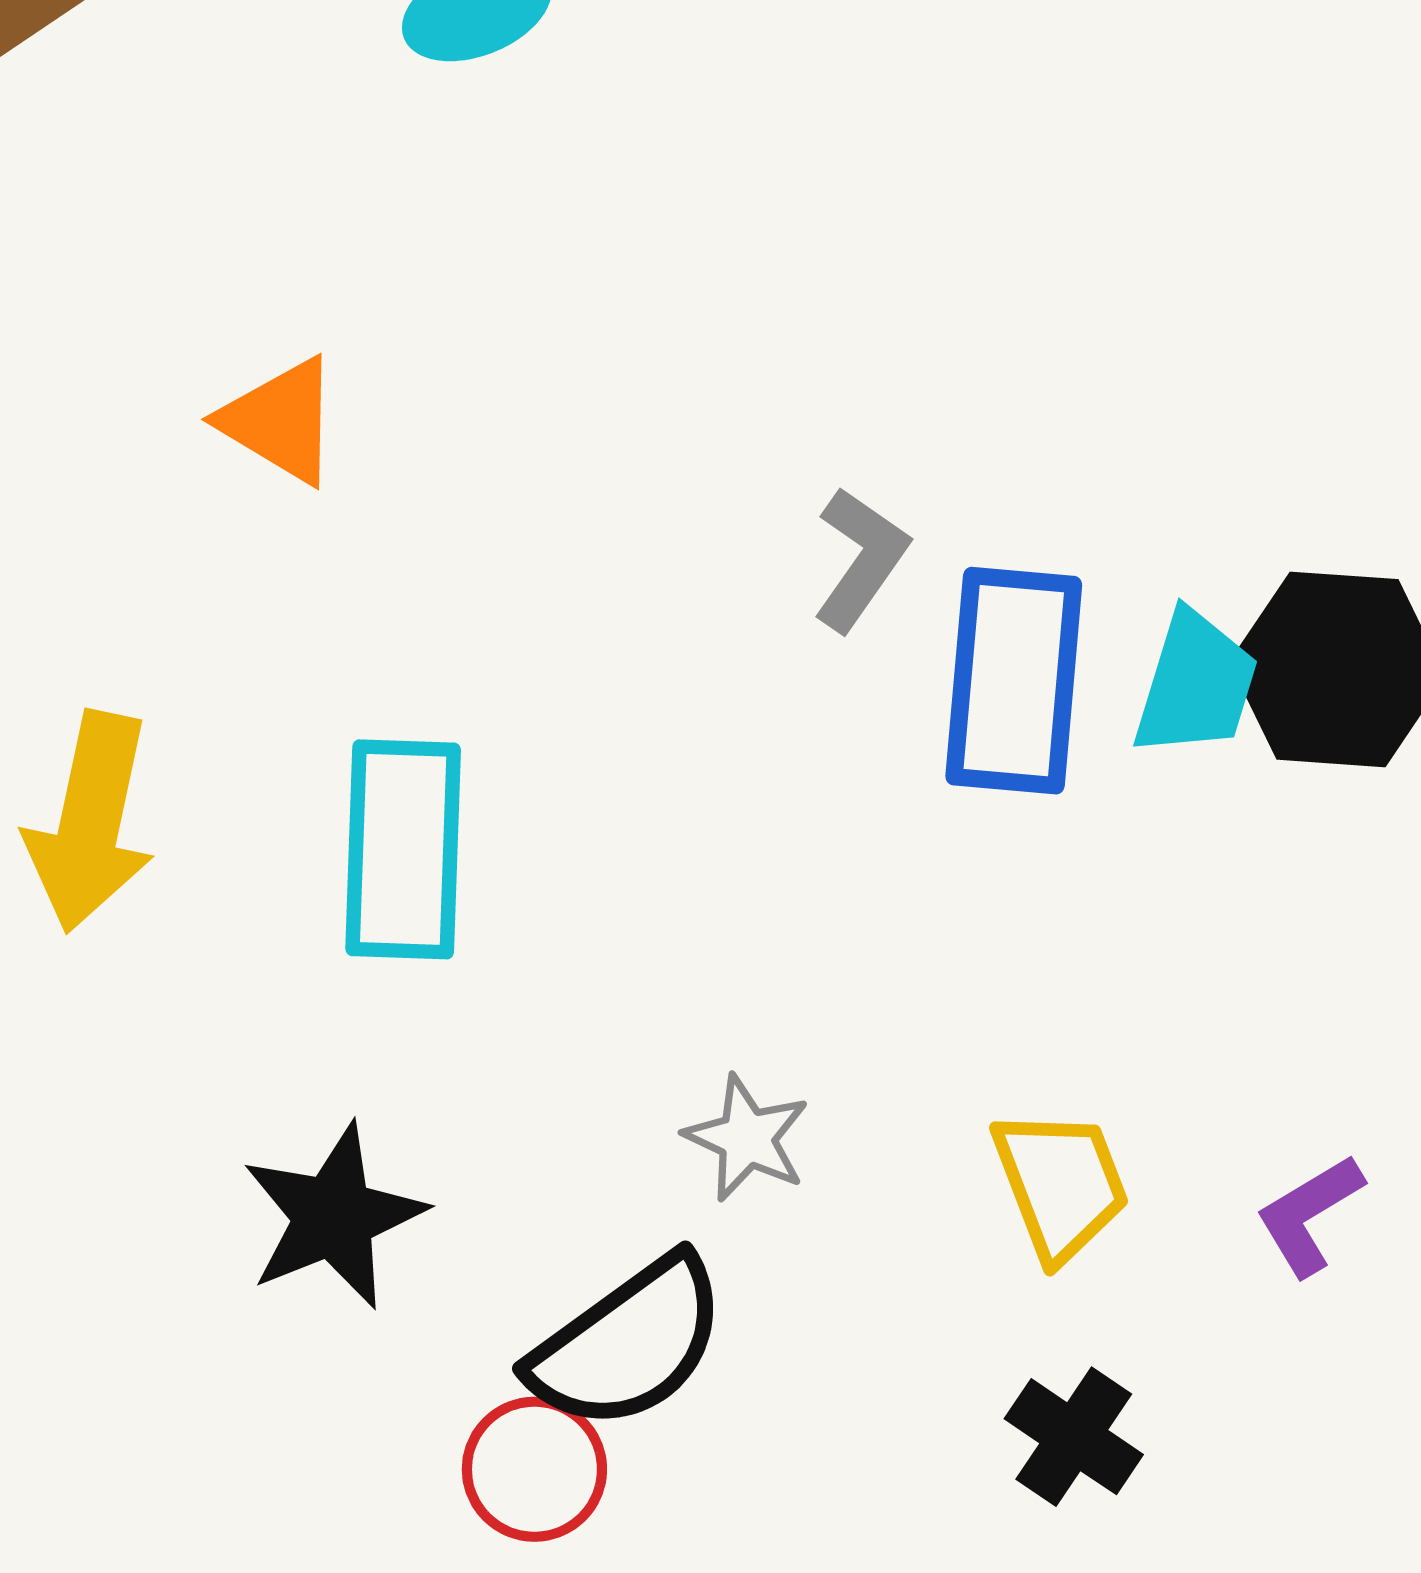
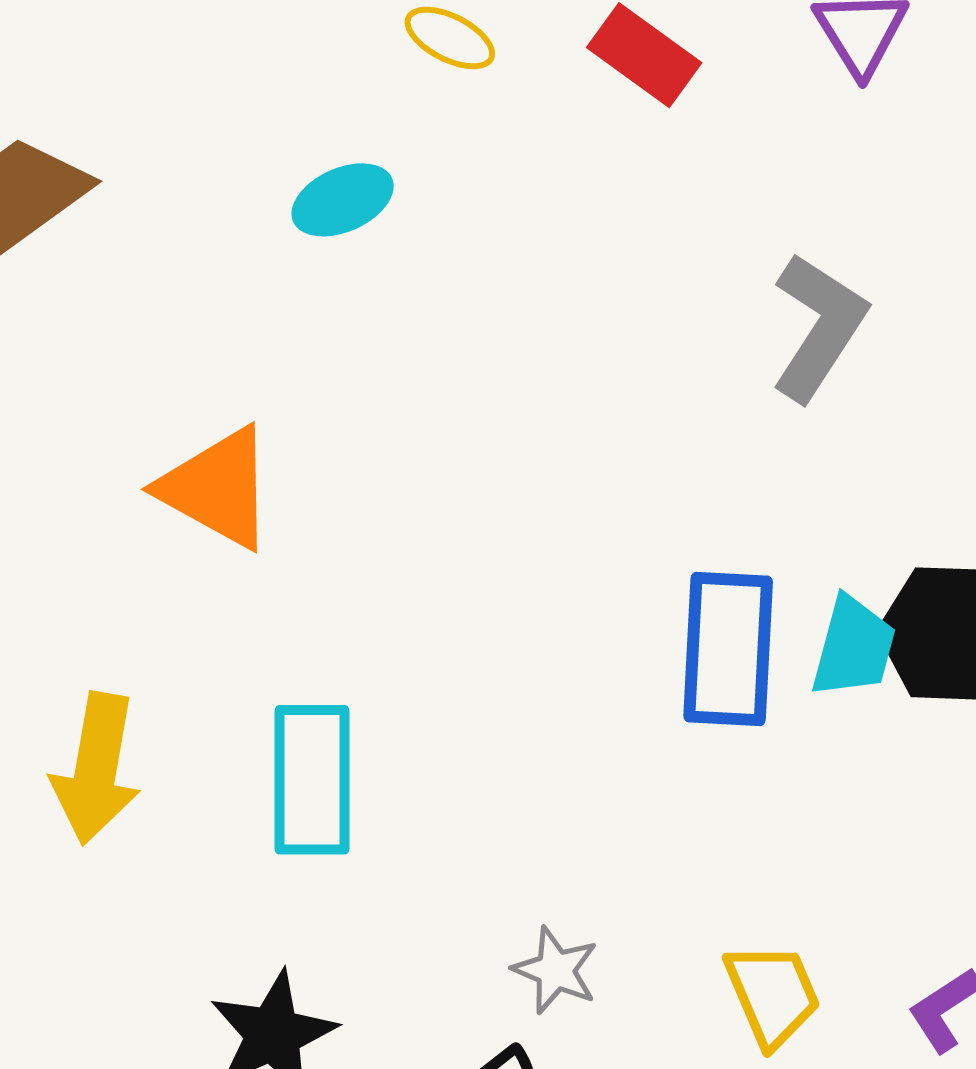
orange triangle: (280, 421) -> (217, 488), size x1.4
gray L-shape: (861, 559) -> (818, 327), moved, size x1.5

